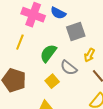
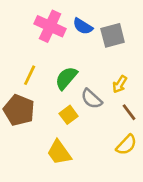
gray square: (76, 32) -> (113, 35), moved
yellow line: (20, 42) -> (30, 75), moved

